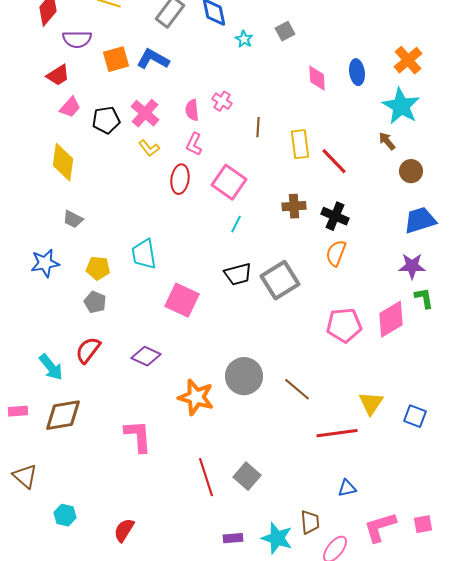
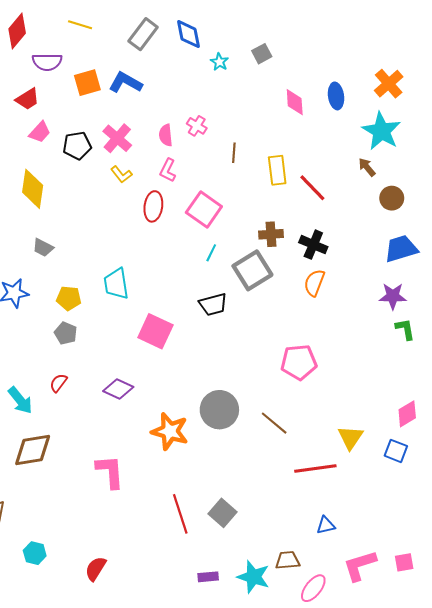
gray square: (280, 280) -> (252, 270), moved
pink diamond: (391, 319) -> (407, 414), moved, size x0.7
pink pentagon: (344, 325) -> (299, 362), moved
red semicircle: (88, 350) -> (58, 383), size x0.7
brown trapezoid: (310, 522) -> (288, 560), turned -90

